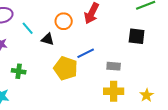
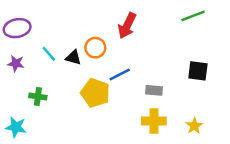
orange circle: (64, 21) -> (95, 48), moved
cyan line: (28, 28) -> (49, 54), moved
black square: (137, 36) -> (198, 71), moved

